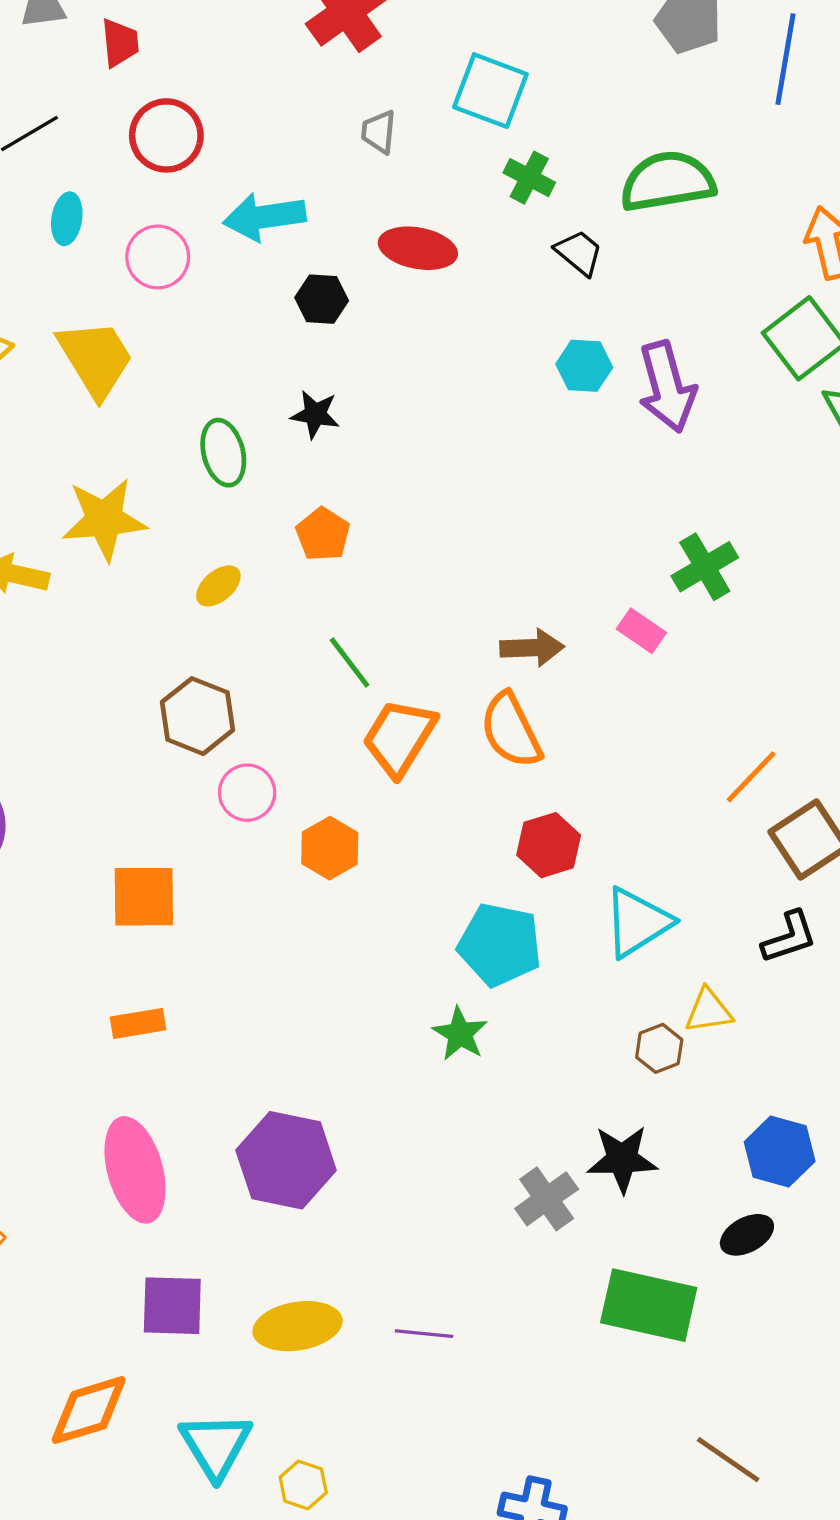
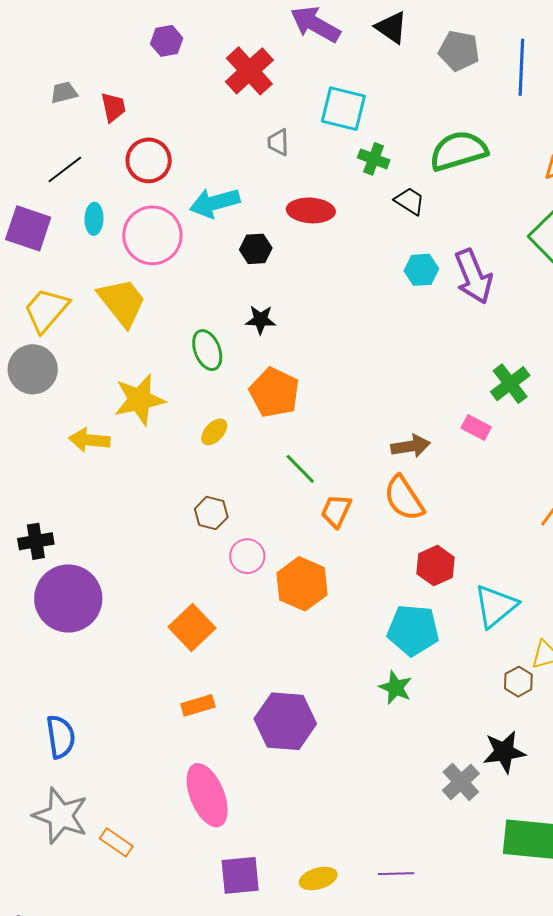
pink circle: (158, 257) -> (152, 235), size x1.5
orange pentagon: (323, 534) -> (274, 392), size x1.5
brown hexagon: (197, 716) -> (211, 513), size x0.7
orange trapezoid: (399, 737) -> (336, 511), size x0.7
orange hexagon: (330, 848) -> (302, 584), size x1.4
orange square: (144, 897) -> (192, 627), turned -36
purple hexagon: (286, 1160) -> (285, 721), moved
yellow ellipse: (298, 1326) -> (318, 878), size x0.7

